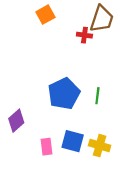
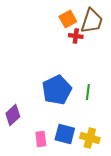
orange square: (45, 15) -> (68, 19), moved

